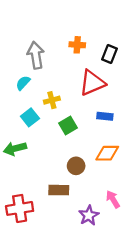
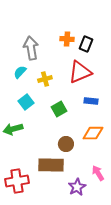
black rectangle: (110, 54) -> (86, 44), moved
yellow cross: (52, 100) -> (45, 79), moved
brown rectangle: (59, 190) -> (51, 165), size x1.4

